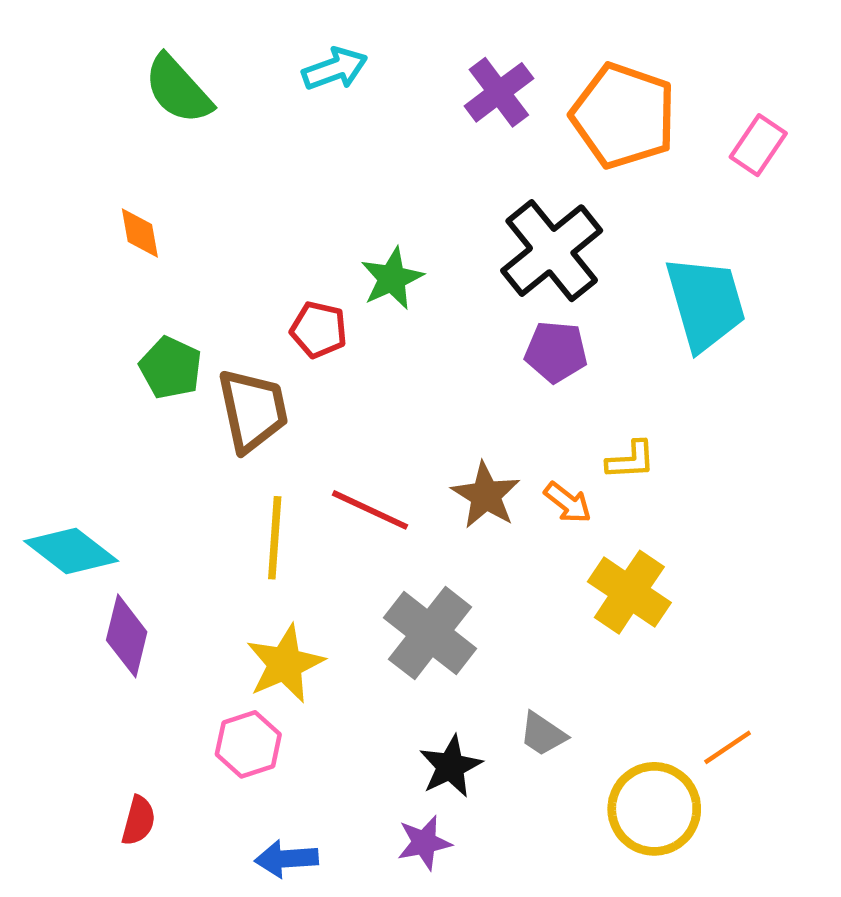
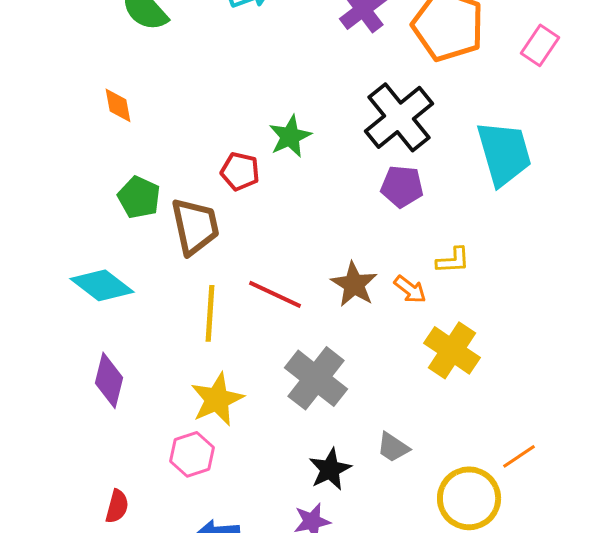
cyan diamond: (71, 551) -> (102, 285), moved

